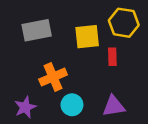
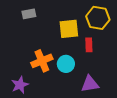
gray rectangle: (37, 30) -> (29, 14), moved, size x0.6
cyan circle: (72, 105) -> (66, 64), moved

